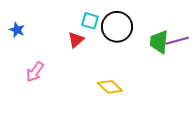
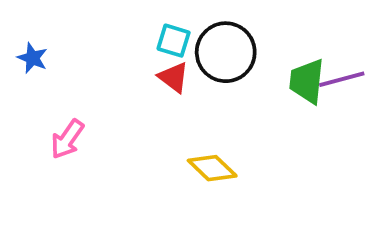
red triangle: (76, 40) -> (174, 77), moved, turned -42

